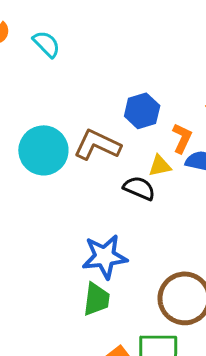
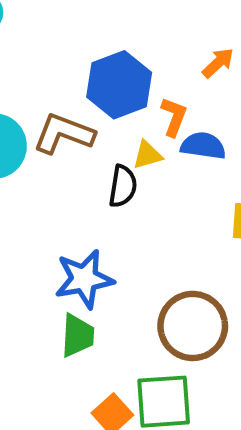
blue hexagon: (142, 111) -> (119, 85), size x1.4
black semicircle: (139, 188) -> (123, 186), turned 80

